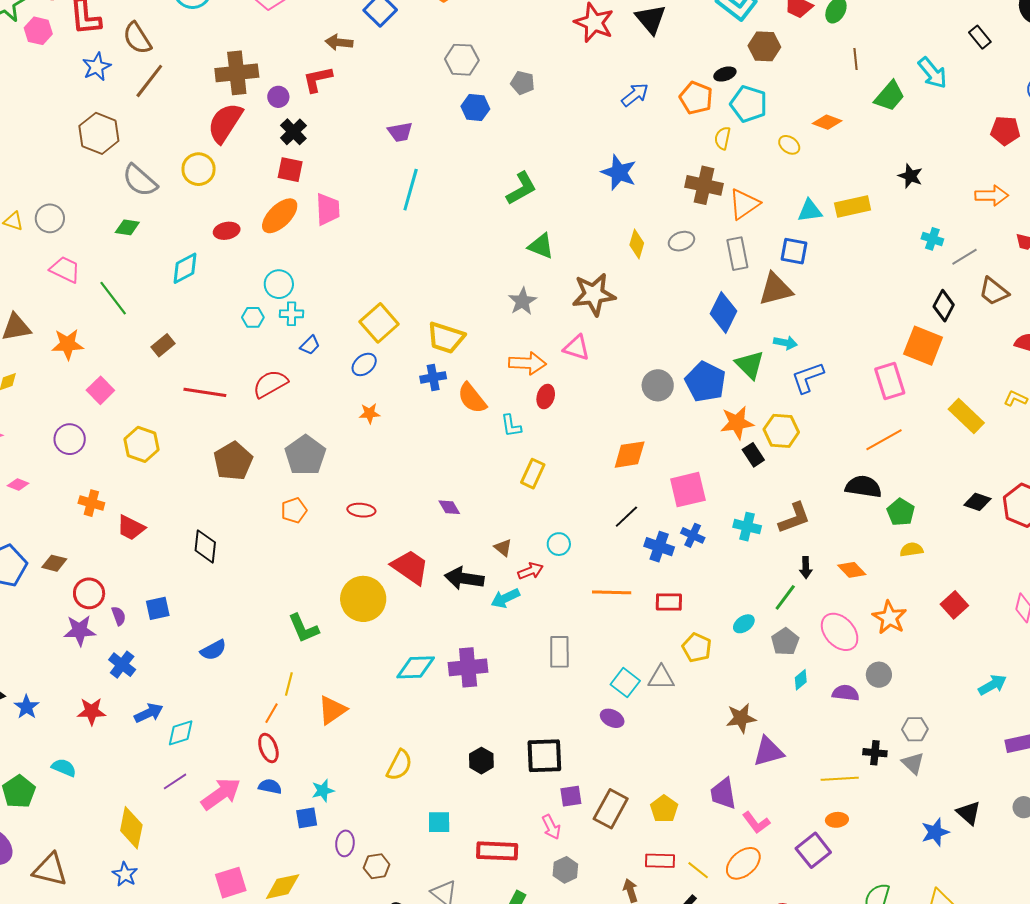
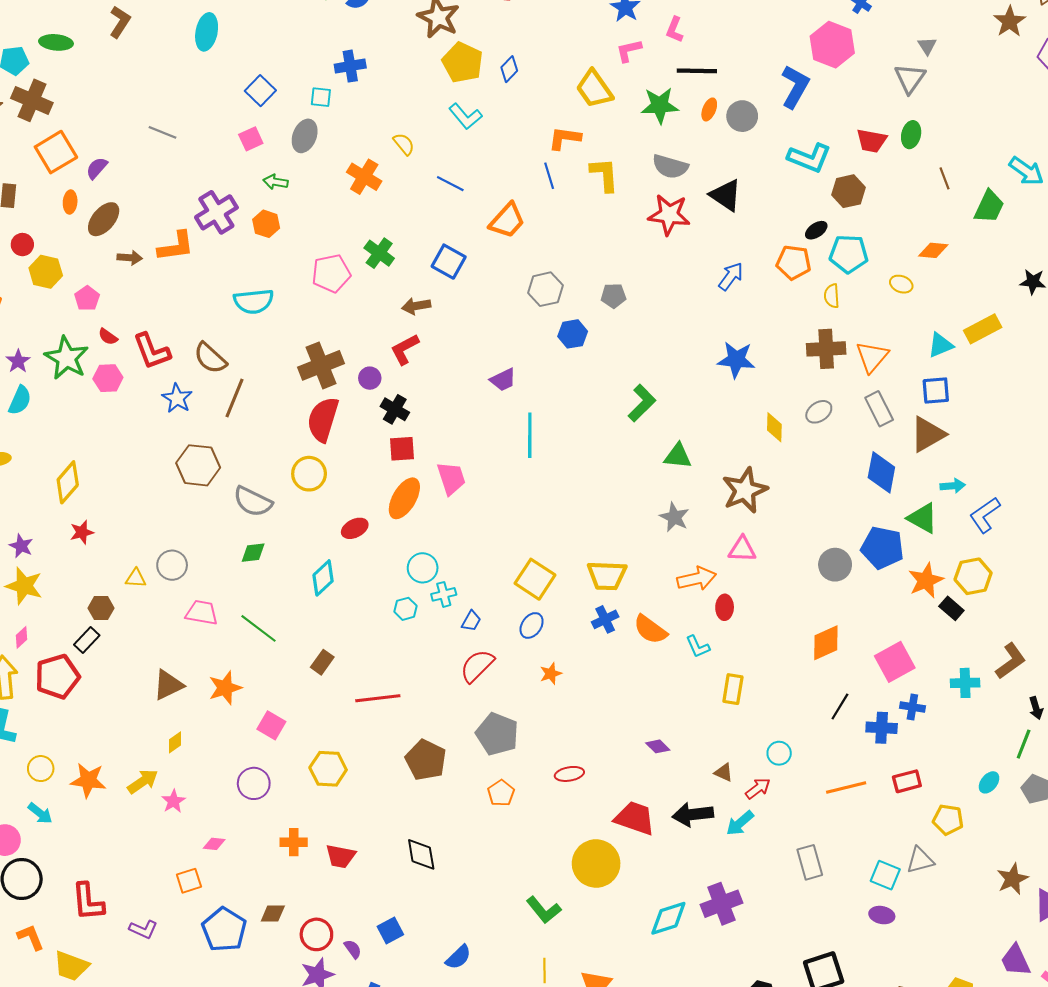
red semicircle: (270, 384) -> (477, 666), moved

